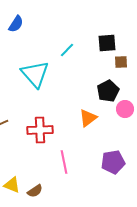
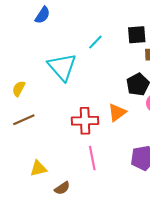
red cross: (40, 130) -> (85, 121), moved
yellow triangle: (12, 185) -> (38, 168), moved, turned -36

